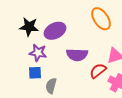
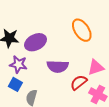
blue square: (35, 73) -> (15, 84), turned 32

